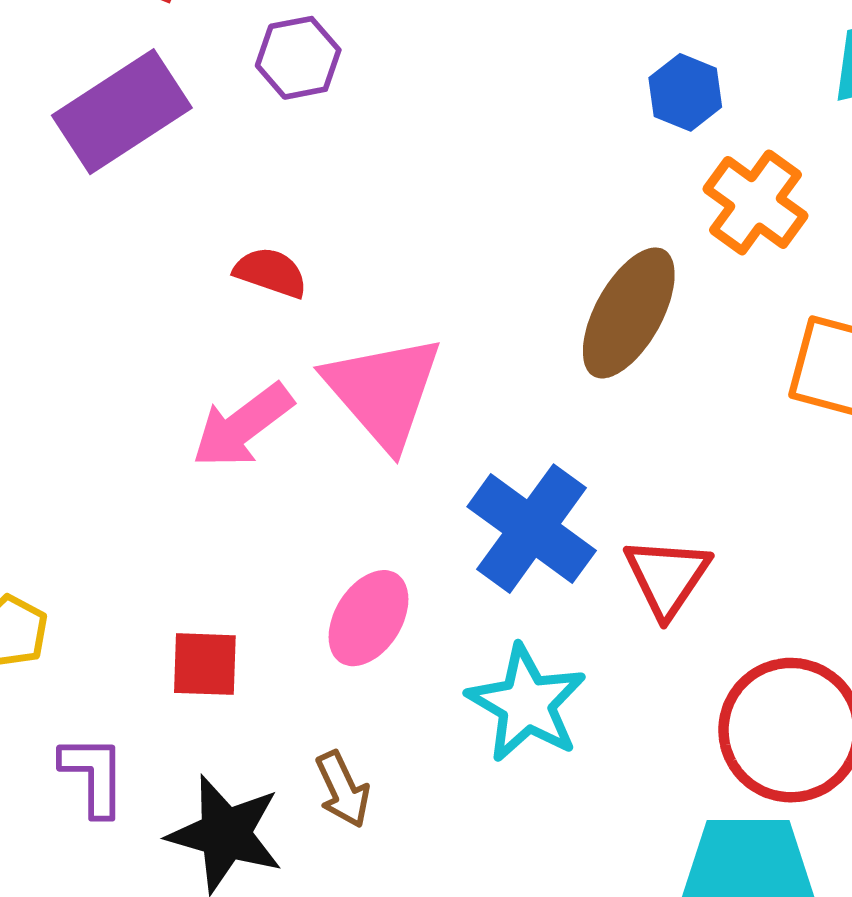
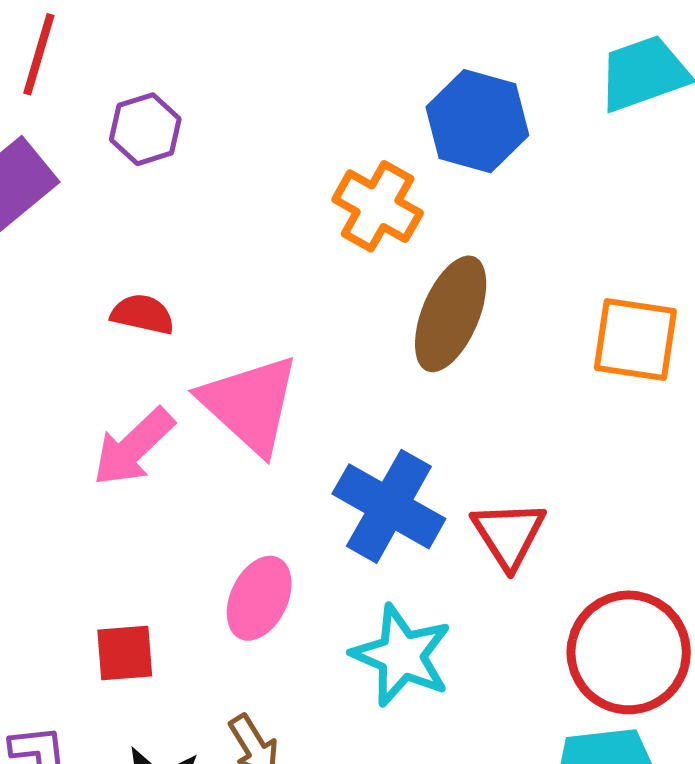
blue hexagon: (685, 92) -> (477, 121), size x1.6
orange cross: (756, 202) -> (378, 206), moved

